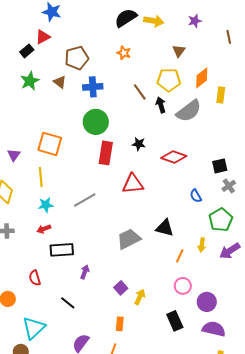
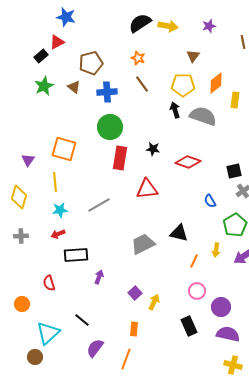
brown line: (140, 92) -> (142, 84), moved
gray semicircle: (189, 111) -> (203, 116), turned -124
black line: (68, 303) -> (82, 320), moved

